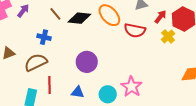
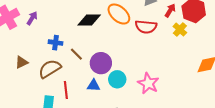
brown line: (55, 14) -> (76, 54), moved
blue triangle: (78, 92) -> (94, 85), moved
cyan circle: (108, 94) -> (117, 79), moved

